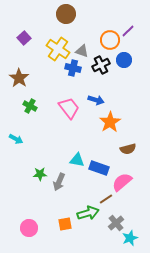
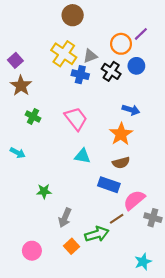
purple square: (24, 38) -> (15, 60), moved
gray triangle: (82, 51) -> (90, 56), turned -40
black cross: (101, 65) -> (111, 71), turned -30
blue arrow: (96, 100) -> (131, 110), moved
brown semicircle: (128, 149) -> (121, 163), moved
cyan triangle: (77, 160) -> (82, 156), moved
gray arrow: (59, 182) -> (65, 218), moved
gray cross: (116, 223) -> (153, 218), moved, turned -35
orange square: (65, 224) -> (71, 246), turned -32

